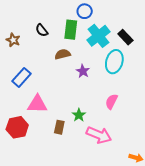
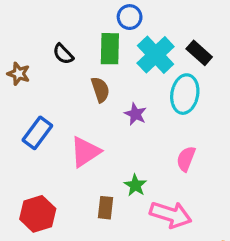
brown semicircle: (63, 54) -> (100, 90), turned 91
pink triangle: (37, 104) -> (85, 152), moved, turned -30

